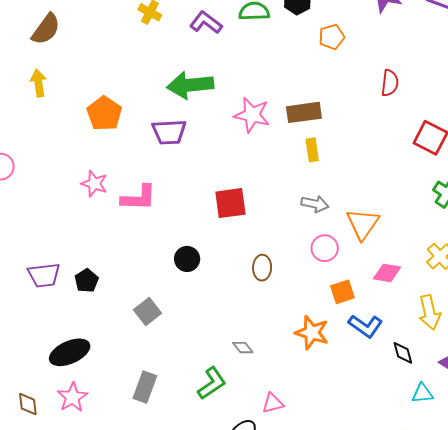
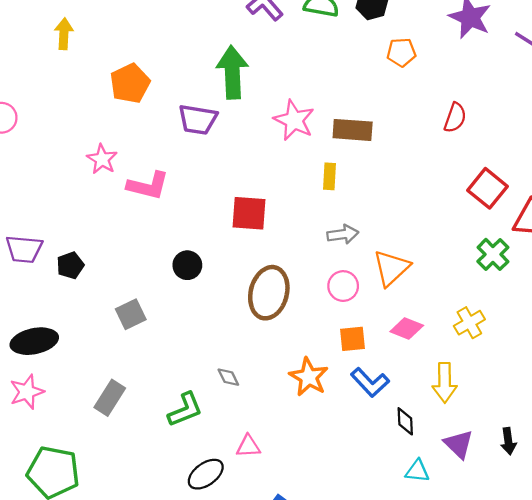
green arrow: (190, 85) -> (232, 72), turned 81
yellow rectangle: (312, 150) -> (329, 176), moved
gray arrow: (315, 204) -> (343, 234), turned -32
brown ellipse: (262, 268) -> (269, 293), size x1.8

